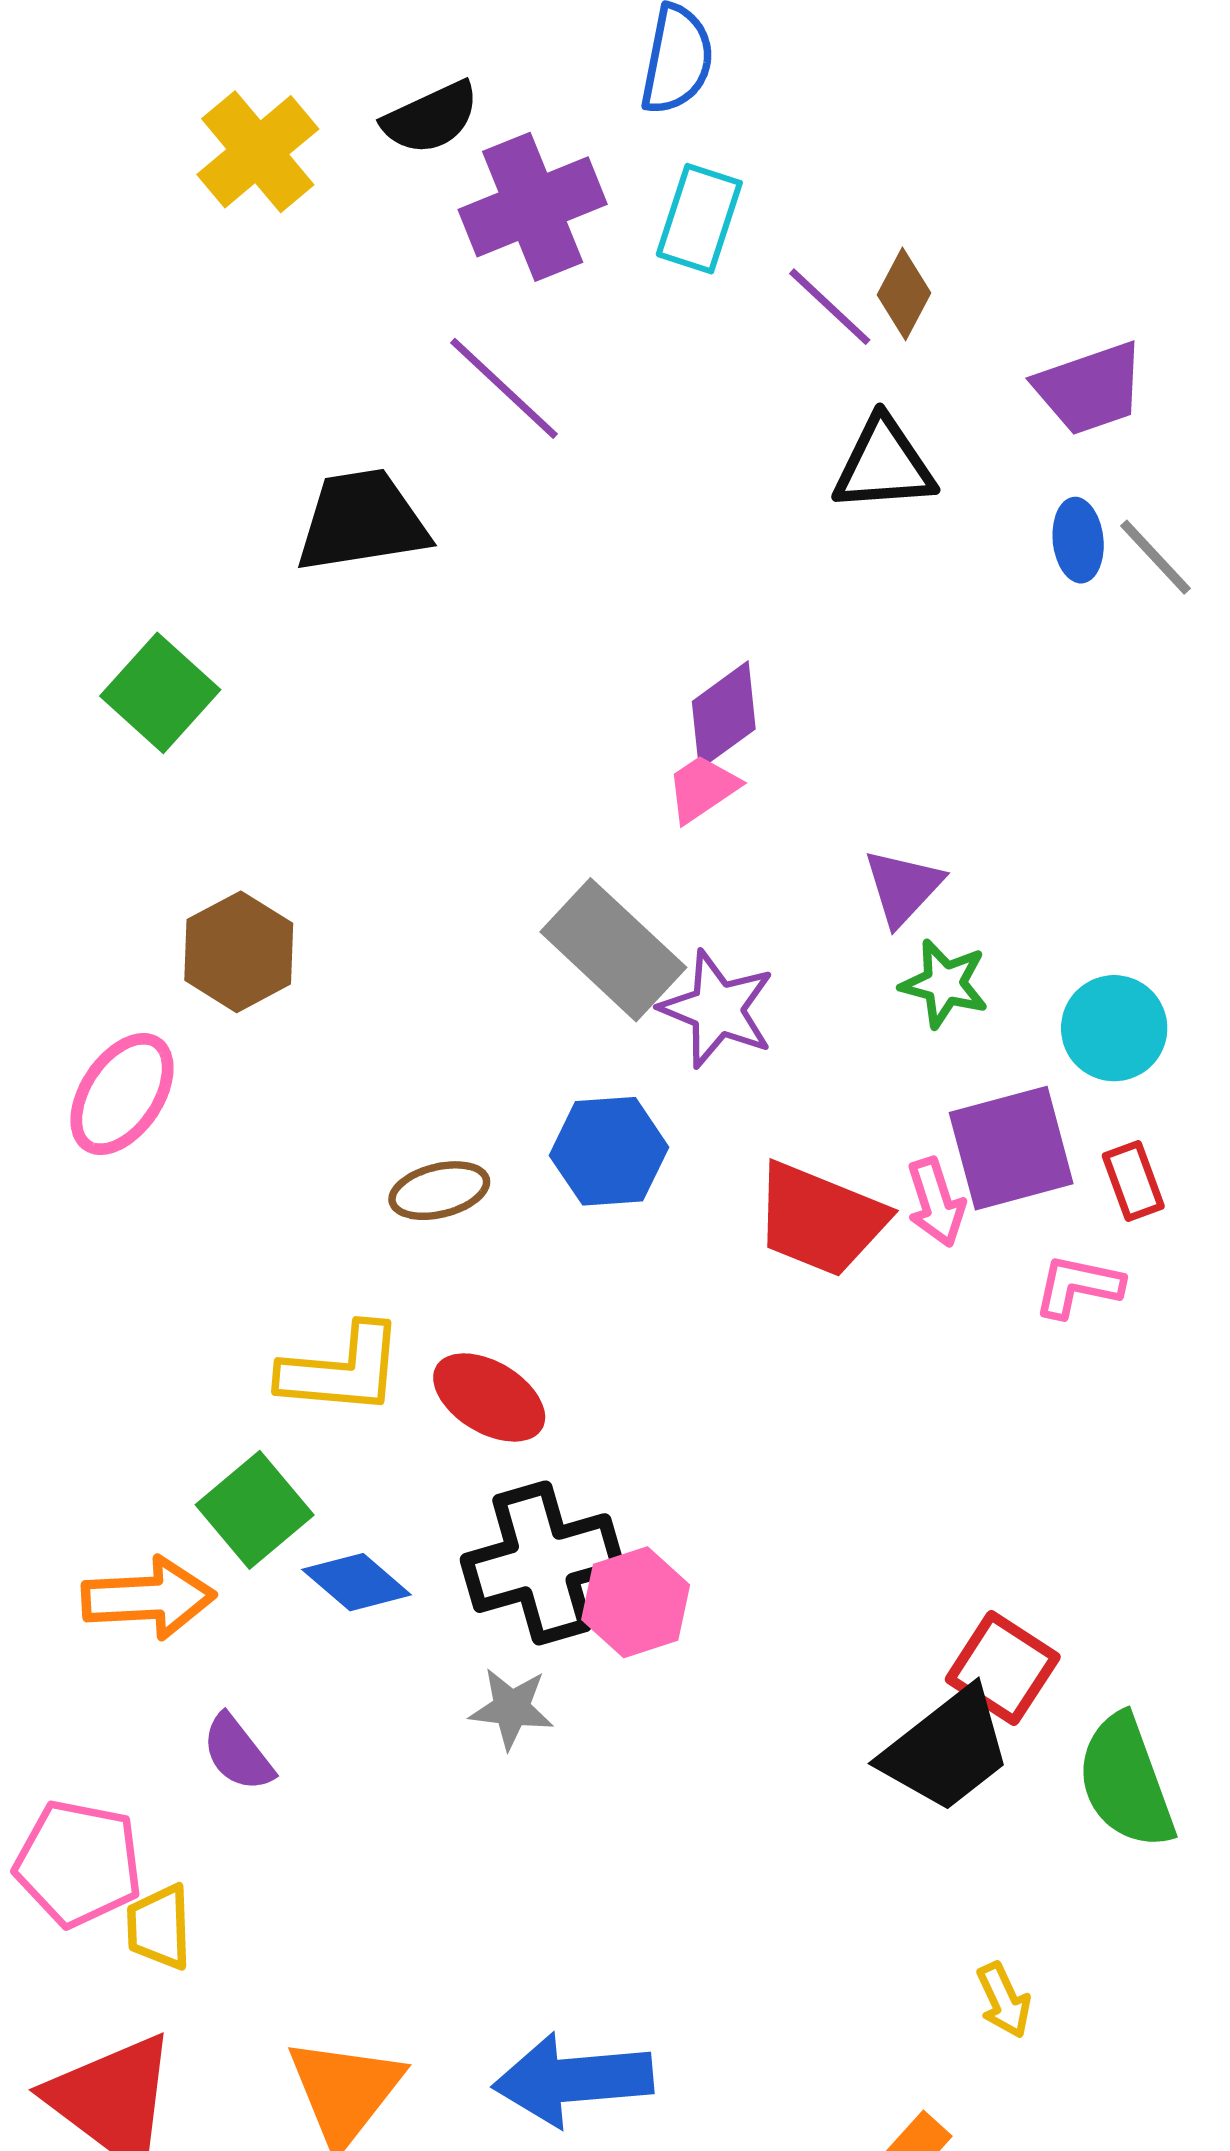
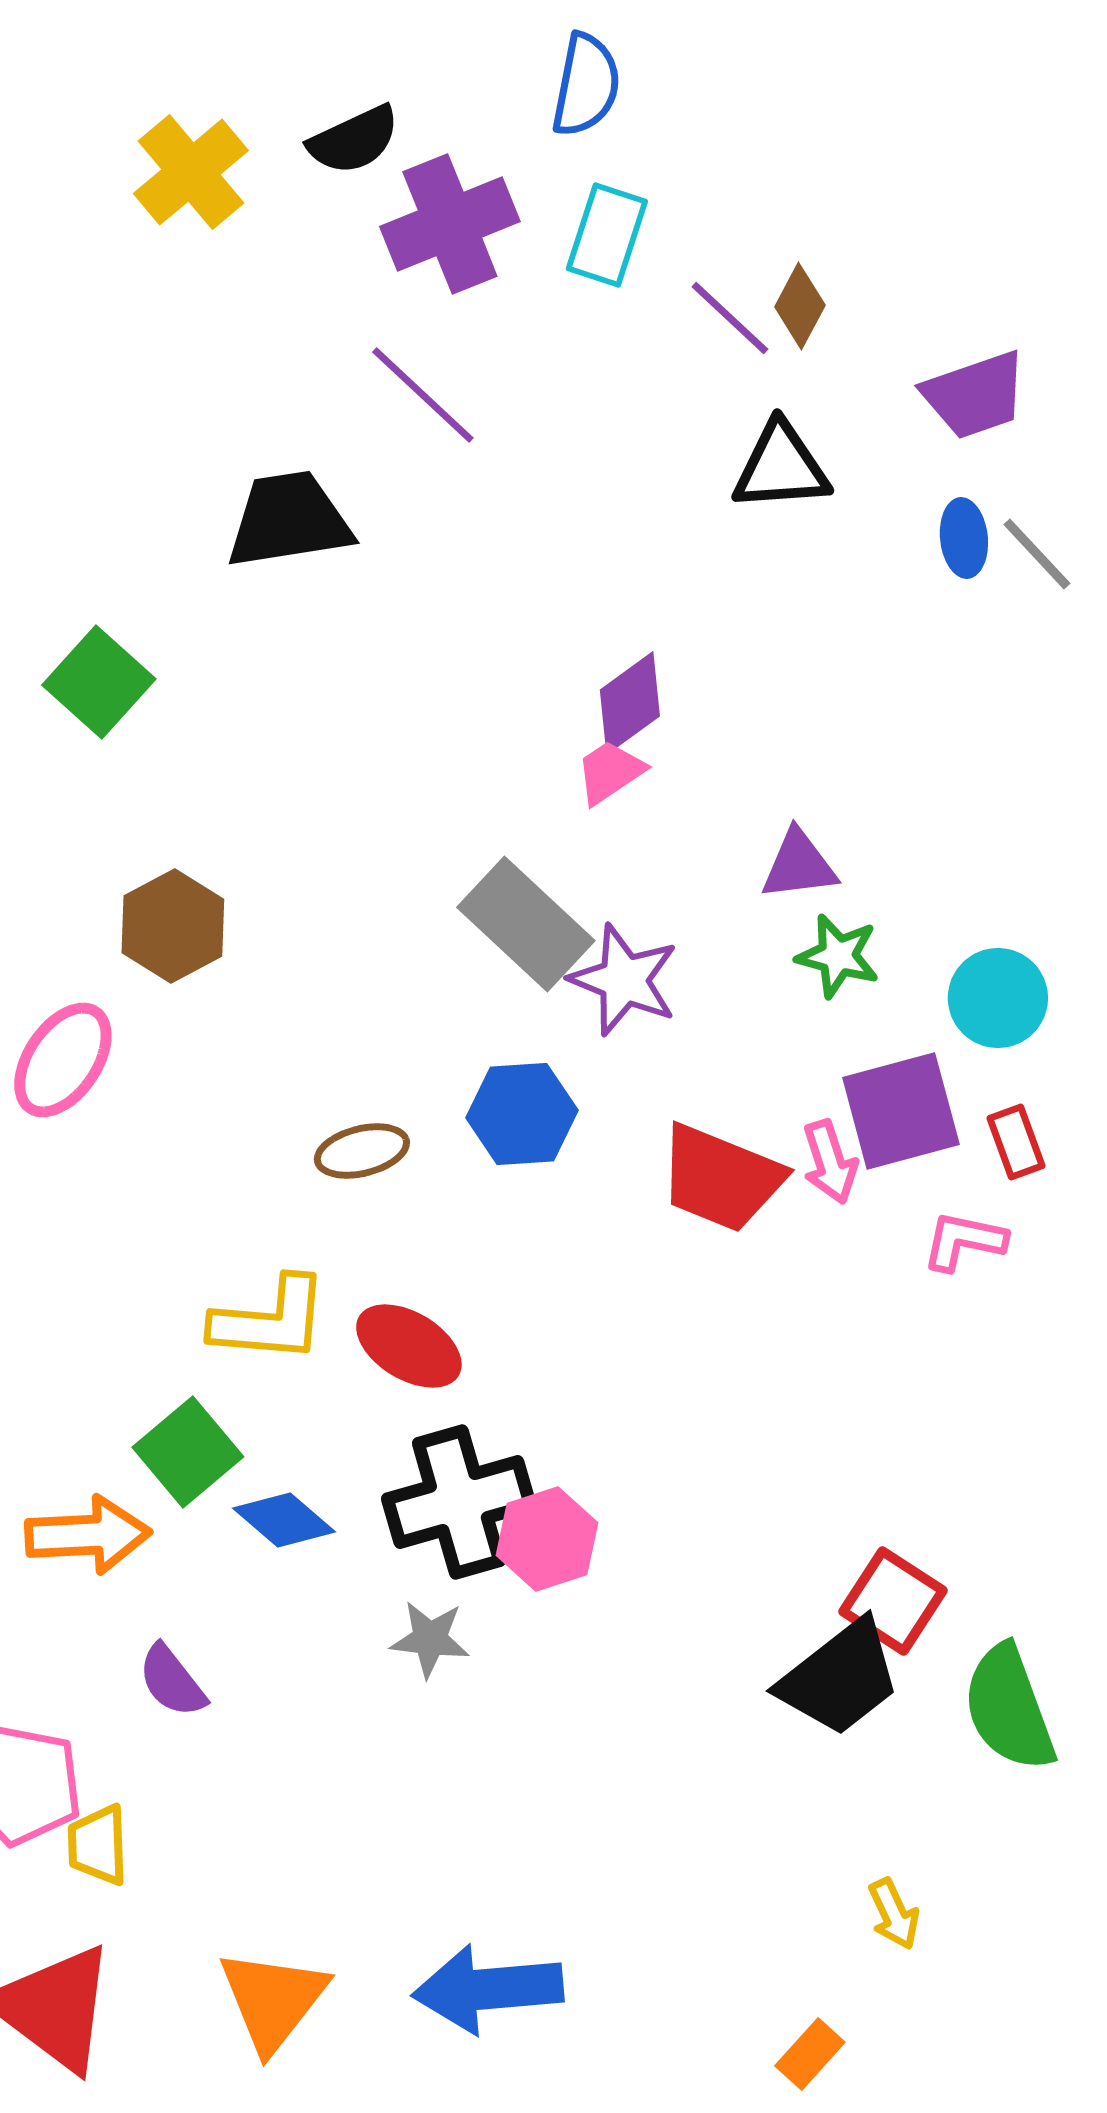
purple triangle: (903, 887) -> (799, 865), turned 40

